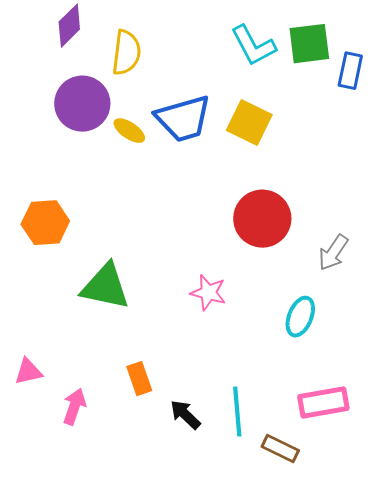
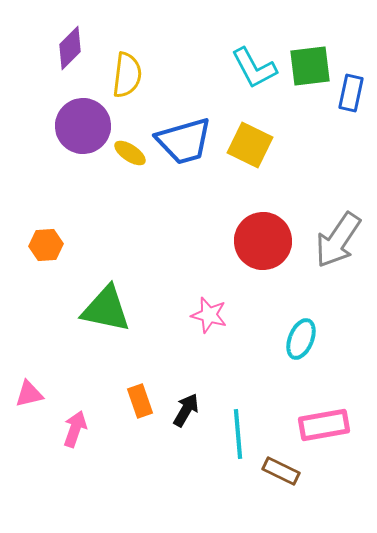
orange hexagon: (45, 223) -> (46, 245), size x0.7
gray arrow: (333, 253) -> (338, 240), moved, size x1.5
black arrow: (185, 415) -> (186, 410), moved, turned 76

